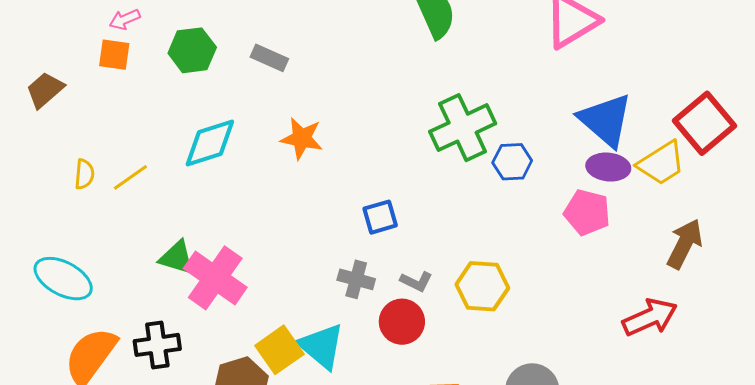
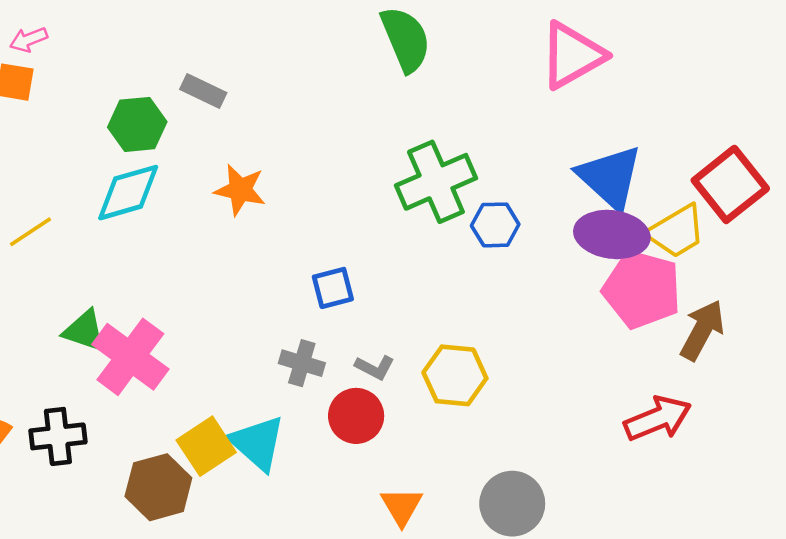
green hexagon: (192, 50) -> (137, 124), moved
purple ellipse: (608, 167) -> (612, 234), size x1.4
pink pentagon: (587, 212) -> (642, 289), moved, size x1.4

